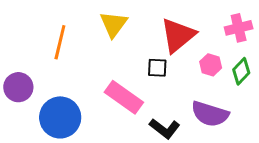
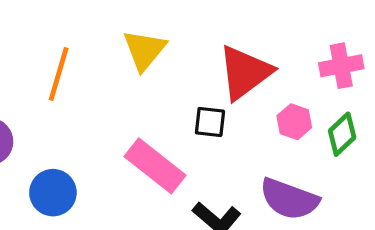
blue circle: (60, 117) -> (53, 193), size x0.7

